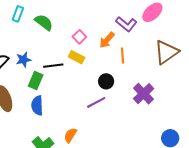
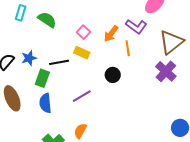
purple L-shape: (126, 24) -> (136, 27), moved
purple cross: (144, 94) -> (166, 71), moved
purple line: (96, 102) -> (82, 96), moved

